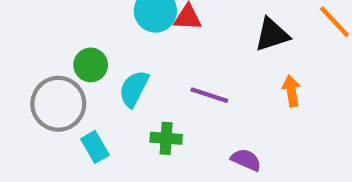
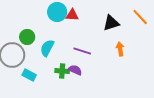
cyan rectangle: (95, 147) -> (29, 75), turned -32
purple semicircle: (246, 160) -> (75, 70), moved

